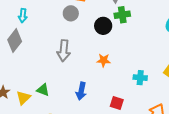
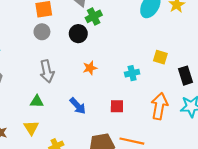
green triangle: (43, 90) -> (37, 102), moved
blue arrow: (81, 91) -> (78, 106), turned -36
yellow triangle: (23, 98) -> (31, 128), moved

